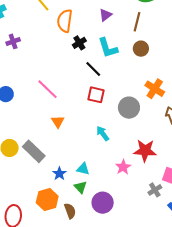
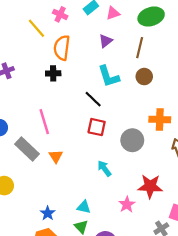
black cross: (79, 43) -> (53, 73), moved, turned 32
pink line: (48, 89) -> (44, 122), turned 30
orange cross: (155, 89) -> (160, 120), turned -30
gray rectangle: (34, 151) -> (27, 149), moved
blue star: (59, 174) -> (48, 213), moved

